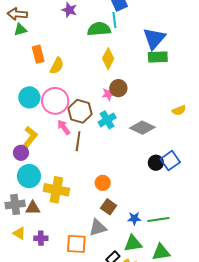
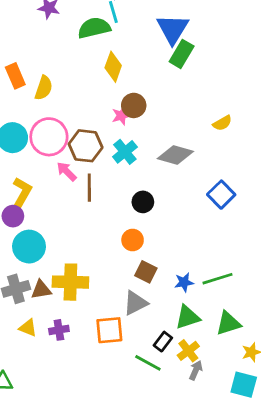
green rectangle: (158, 57) -> (182, 54), turned -48
black circle: (156, 163) -> (143, 202), moved
yellow cross: (56, 190) -> (70, 282), moved

